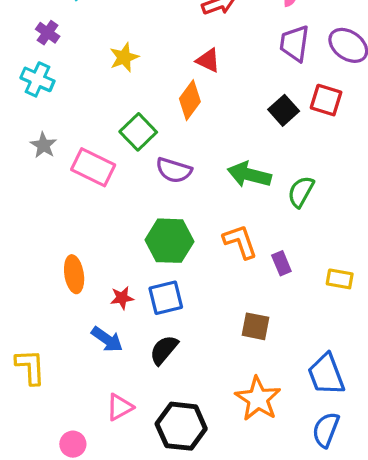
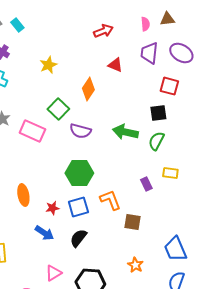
red triangle: (208, 60) -> (115, 65), moved
black square: (284, 110) -> (158, 113), moved, turned 36
orange L-shape: (240, 242) -> (110, 200), moved
yellow rectangle: (340, 279) -> (170, 173), moved
orange star: (258, 399) -> (135, 265), size x0.6

